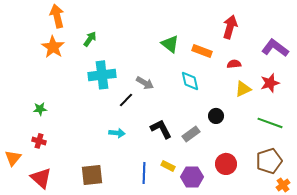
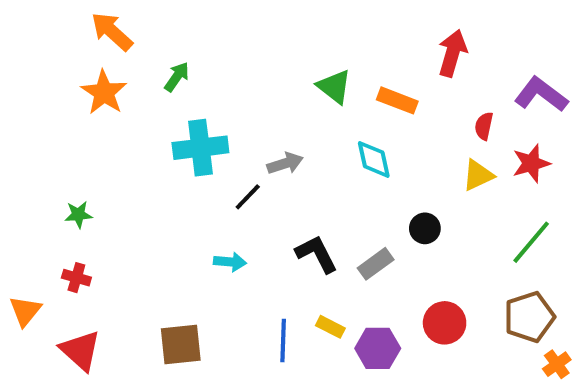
orange arrow: (57, 16) -> (112, 32), turned -35
red semicircle: (234, 64) -> (484, 126), moved, turned -72
gray arrow: (145, 83) -> (285, 163), turned -48
green line: (270, 123) -> (531, 242), turned -70

